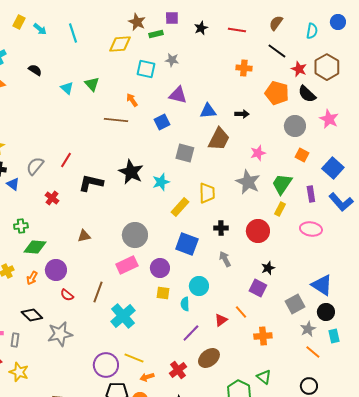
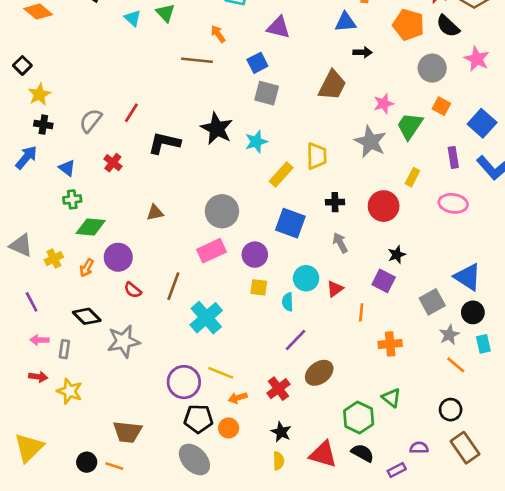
blue triangle: (208, 111) -> (345, 22), moved
gray square: (185, 153) -> (267, 93), moved
blue triangle: (13, 184) -> (67, 168), moved
green trapezoid: (282, 184) -> (410, 126), moved
orange line: (241, 312) -> (361, 312), turned 48
red triangle: (221, 320) -> (335, 289), moved

